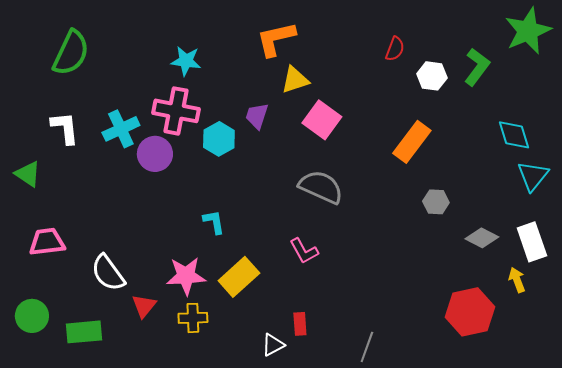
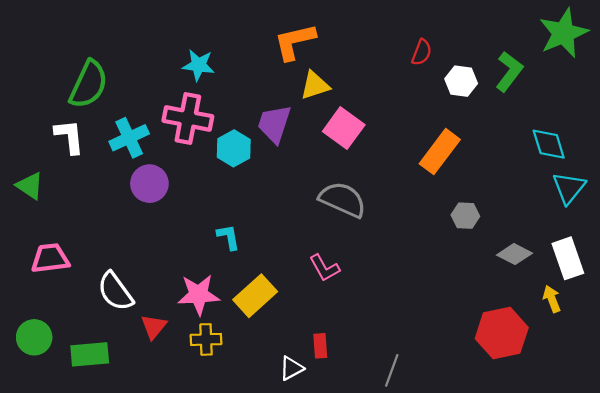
green semicircle: (71, 53) -> (89, 84), moved
purple trapezoid: (257, 116) -> (274, 124), size x1.4
purple circle: (155, 154) -> (149, 184), moved

